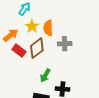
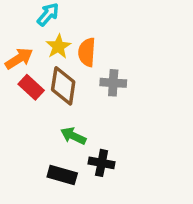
brown diamond: (37, 48) -> (63, 86), turned -50
green arrow: (45, 75) -> (73, 136), turned 80

